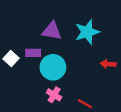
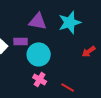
red arrow: (108, 64) -> (89, 51), turned -40

